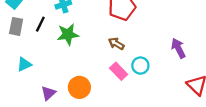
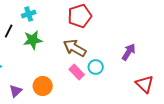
brown arrow: (116, 44) -> (75, 48), size x1.6
purple arrow: (178, 48) -> (129, 52), turned 60

